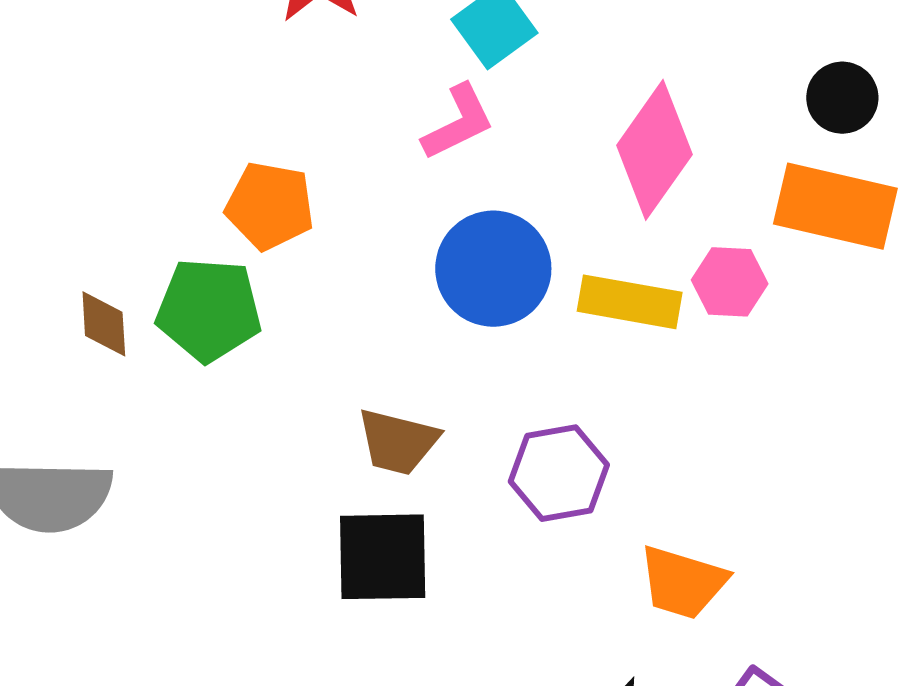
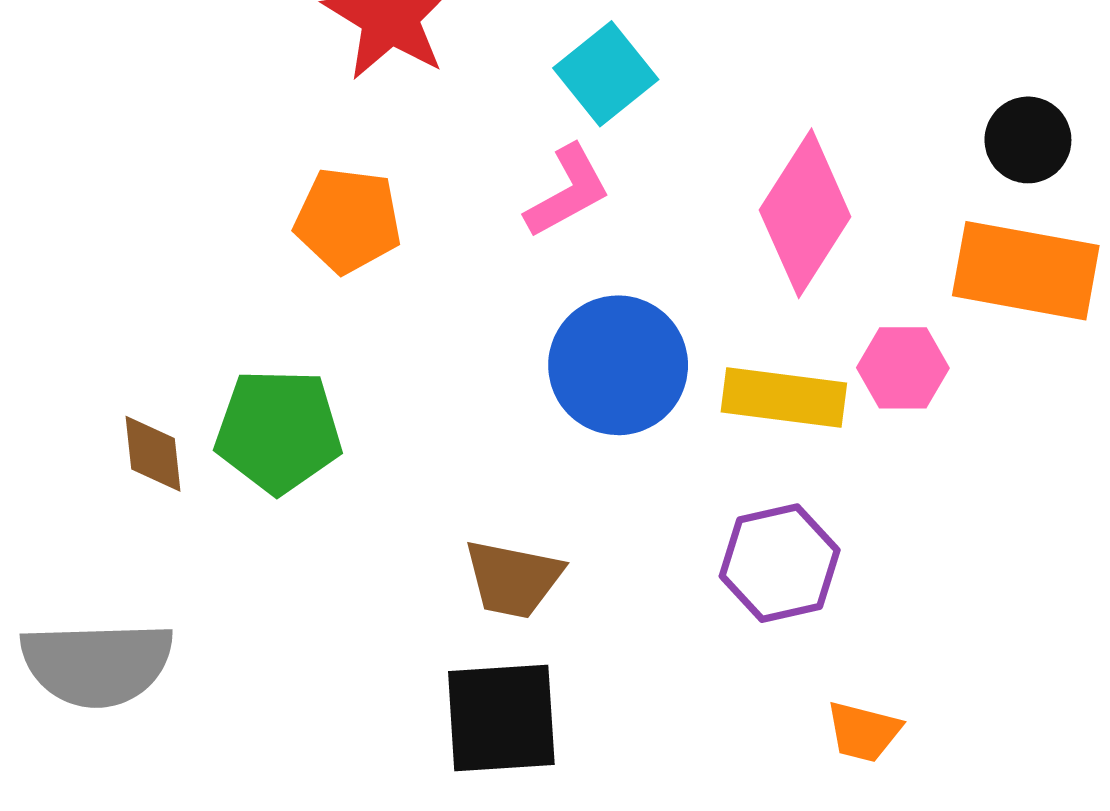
orange pentagon: (270, 206) -> (348, 220), moved
purple hexagon: (559, 473) -> (780, 563), moved
orange trapezoid: (683, 582) -> (864, 732), size x0.7

